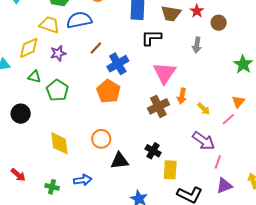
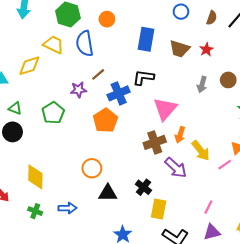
blue semicircle: (79, 20) -> (85, 44), turned -95
brown circle: (219, 23) -> (228, 80), moved
black L-shape: (151, 38) -> (143, 77), moved
purple star: (58, 53) -> (78, 90), moved
green triangle: (34, 77) -> (15, 108), moved
yellow arrow: (204, 109) -> (201, 151), size x1.5
purple arrow: (204, 141) -> (176, 168), moved
yellow diamond: (59, 143) -> (35, 177), moved

